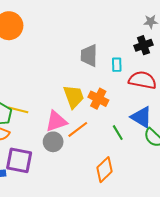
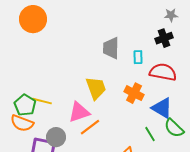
orange cross: (98, 99) -> (134, 93), moved
orange line: (78, 129) -> (90, 127), moved
green line: (118, 133) -> (150, 134), moved
gray circle: (53, 142) -> (56, 137), moved

